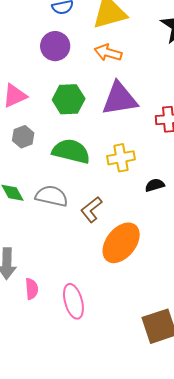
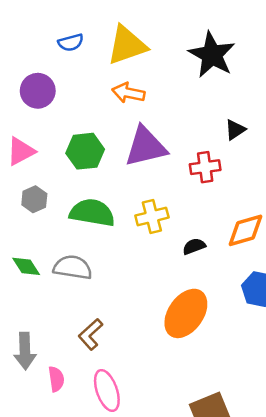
purple circle: (55, 46) -> (38, 91), moved
brown L-shape: (91, 209) -> (91, 334), moved
orange ellipse: (121, 243) -> (186, 313), moved

